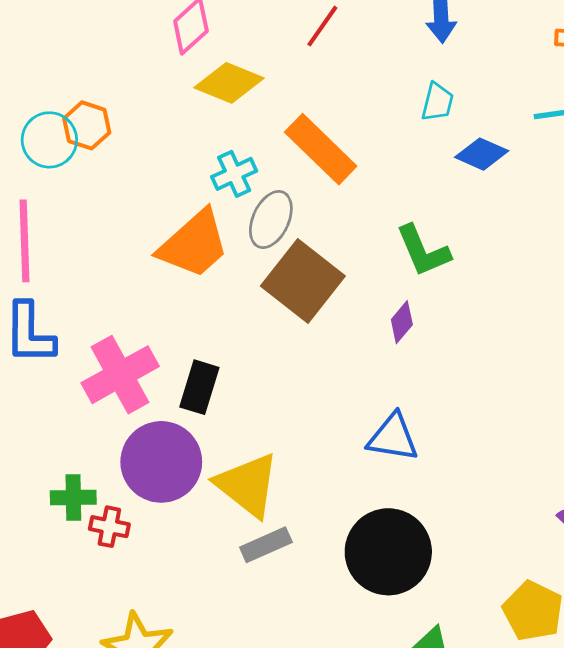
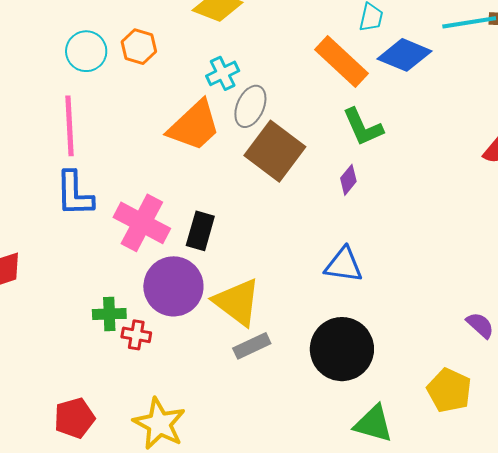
orange hexagon: (87, 125) -> (139, 47), moved
orange rectangle: (321, 149) -> (341, 62), moved
blue diamond: (482, 154) -> (404, 55), size x1.4
pink cross: (120, 375) -> (142, 223), turned -32

